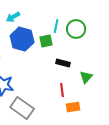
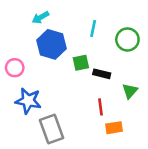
green circle: (76, 29) -> (127, 39), moved
green square: (46, 41) -> (81, 63), moved
gray rectangle: (22, 108) -> (51, 129), turned 35

